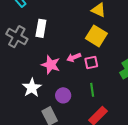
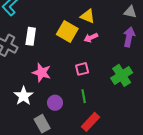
yellow square: (96, 36) -> (67, 32), moved
pink arrow: (74, 57) -> (91, 38), moved

